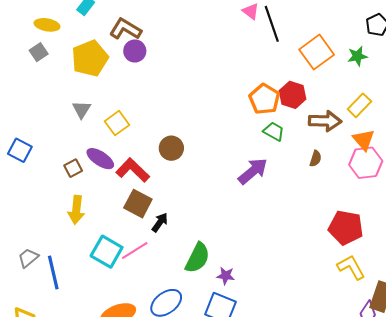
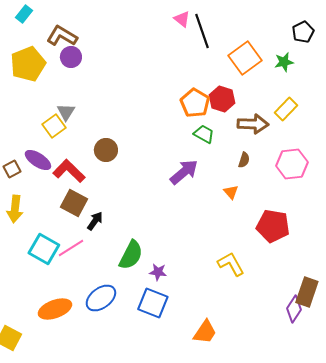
gray triangle: (81, 110) -> (66, 112), moved
orange triangle: (364, 140) -> (231, 192), moved, size x0.7
yellow L-shape: (351, 267) -> (231, 264), moved

